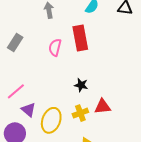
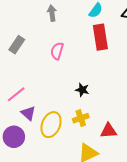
red rectangle: (80, 38) -> (100, 37), moved
red triangle: (103, 107) -> (108, 131), moved

